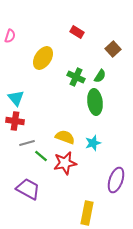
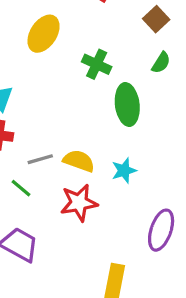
green semicircle: (100, 76) -> (161, 63), moved
gray line: (27, 143) -> (40, 159), moved
green line: (41, 156) -> (21, 188), moved

